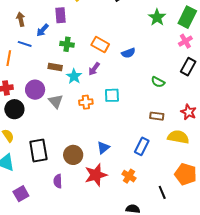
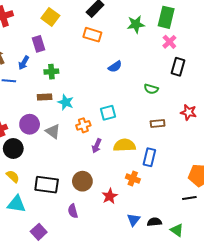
green star: (157, 17) -> (136, 24), turned -30
orange rectangle: (100, 44) -> (92, 35), moved
purple arrow: (94, 69) -> (97, 146), moved
yellow semicircle: (178, 137) -> (124, 145), moved
blue triangle: (103, 148) -> (134, 220), moved
black rectangle: (38, 151) -> (47, 185), turned -60
red star: (96, 175) -> (110, 196), size x0.7
orange cross: (129, 176) -> (133, 179), moved
black line: (162, 192) -> (189, 198), moved, turned -64

